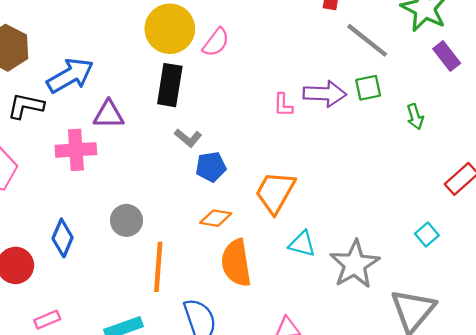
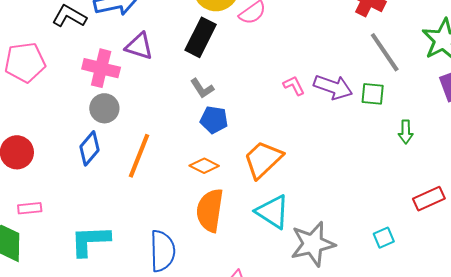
pink L-shape: (283, 105) -> (294, 86), turned 135
gray circle: (126, 220) -> (104, 108), moved
blue diamond: (63, 238) -> (90, 148), moved
cyan triangle: (302, 244) -> (272, 212), size x1.4
orange line: (158, 267) -> (139, 156), moved

